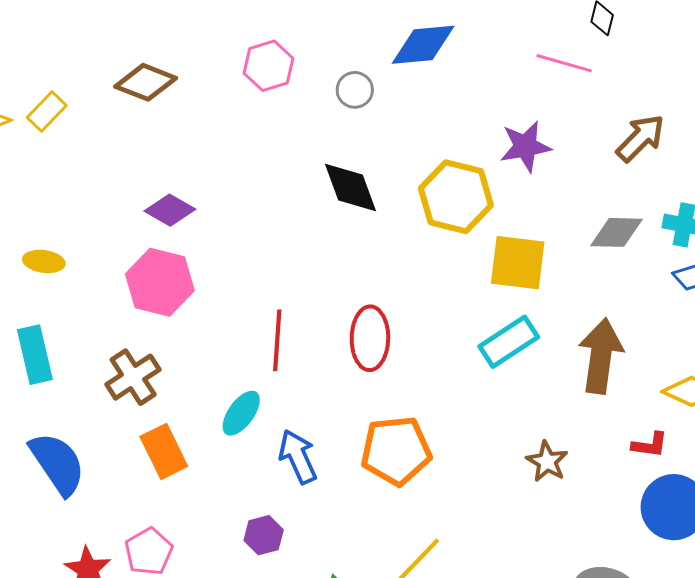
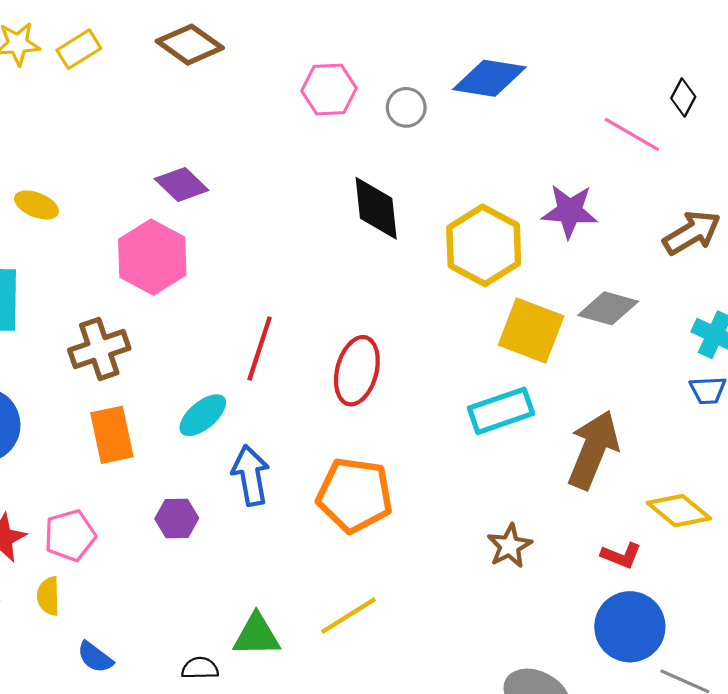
pink hexagon: (269, 66) -> (329, 90), moved
gray diamond: (616, 232) -> (608, 308), moved
purple hexagon: (264, 535) -> (177, 519), moved

